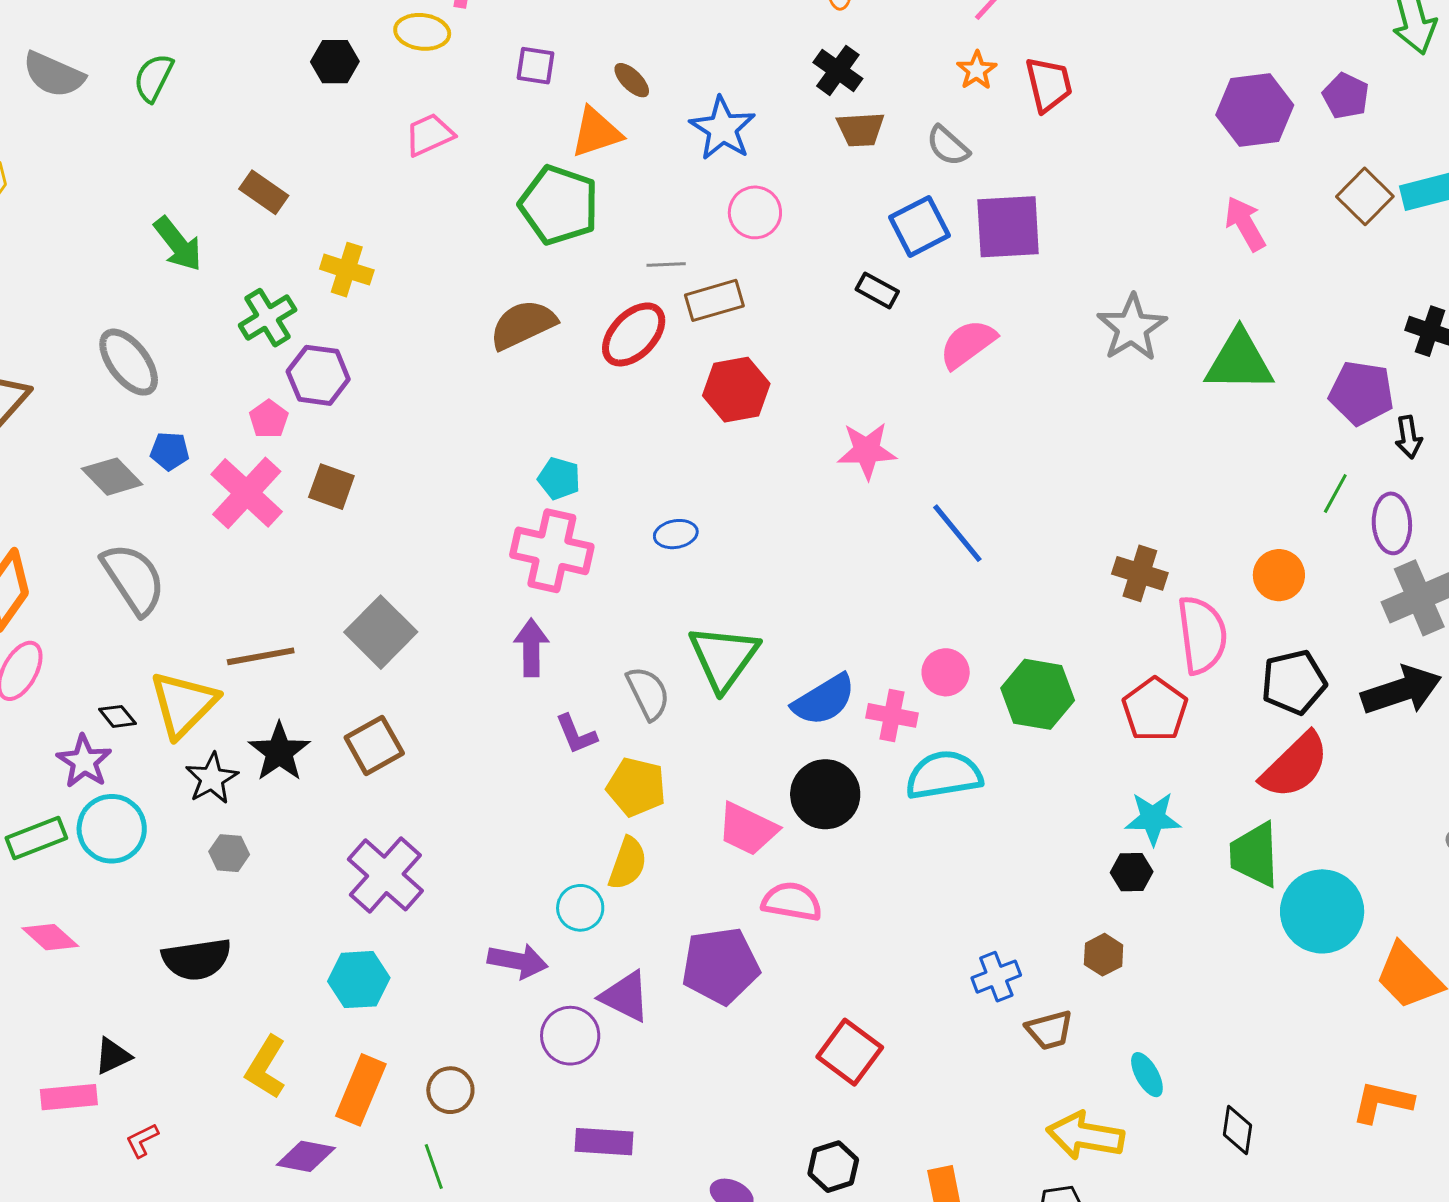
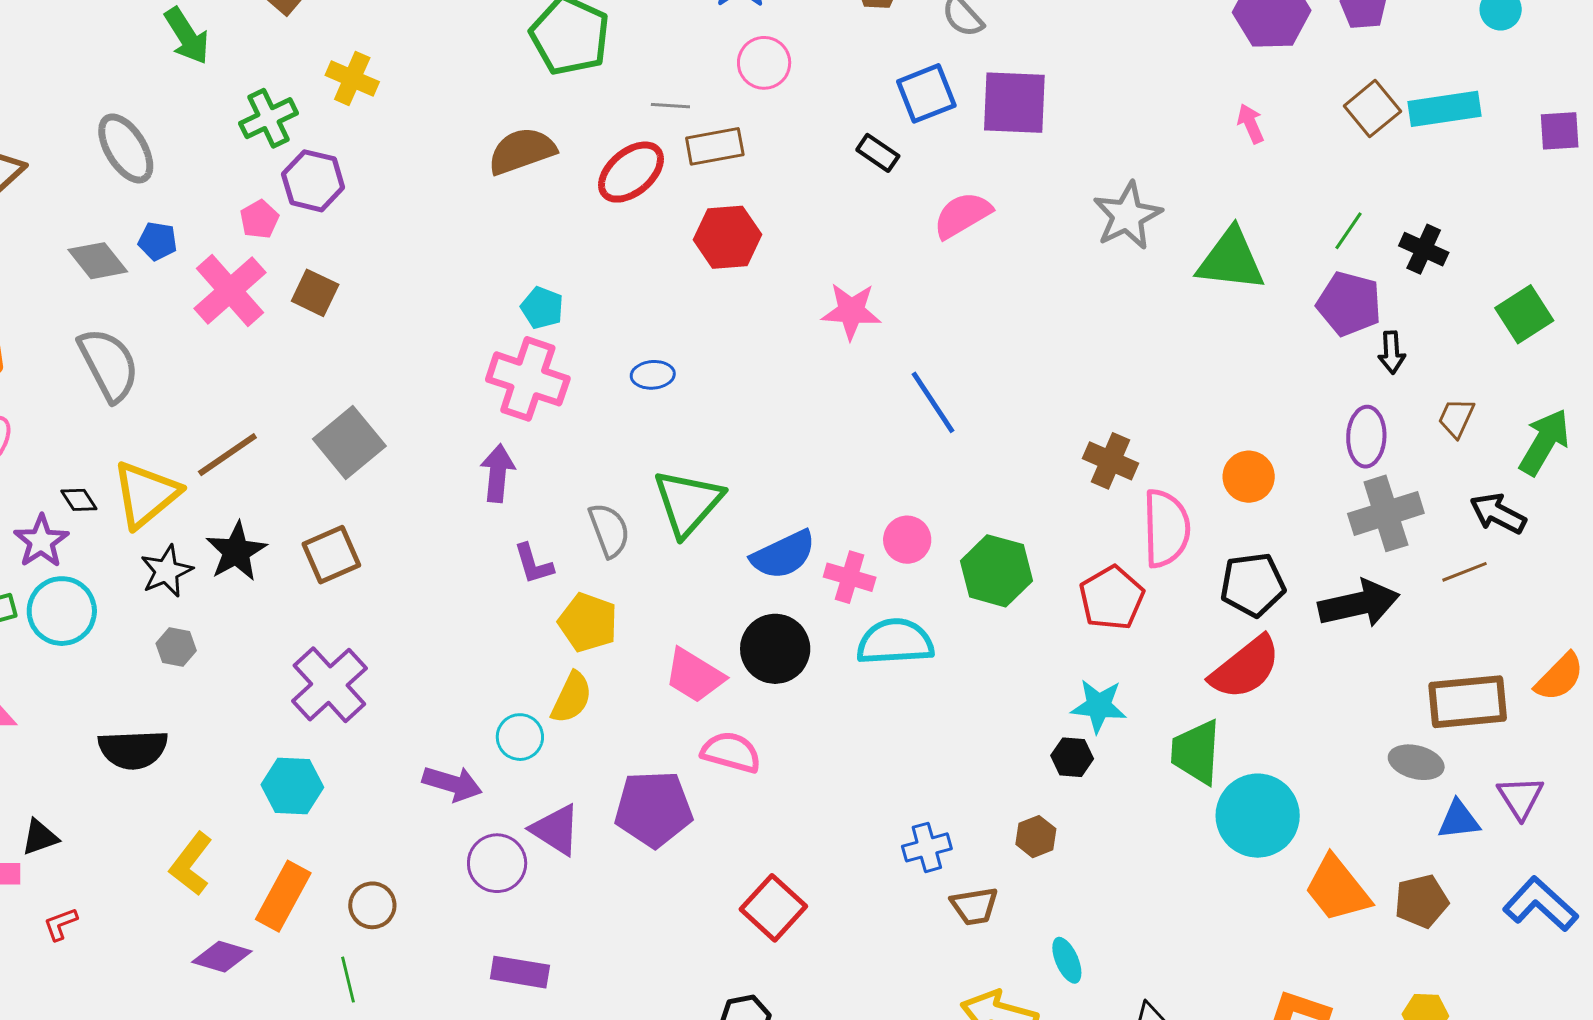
pink arrow: (1245, 224) -> (1251, 124), size x0.7
green line: (1335, 493) -> (1349, 231), moved
brown line: (261, 656) -> (227, 455), turned -30

